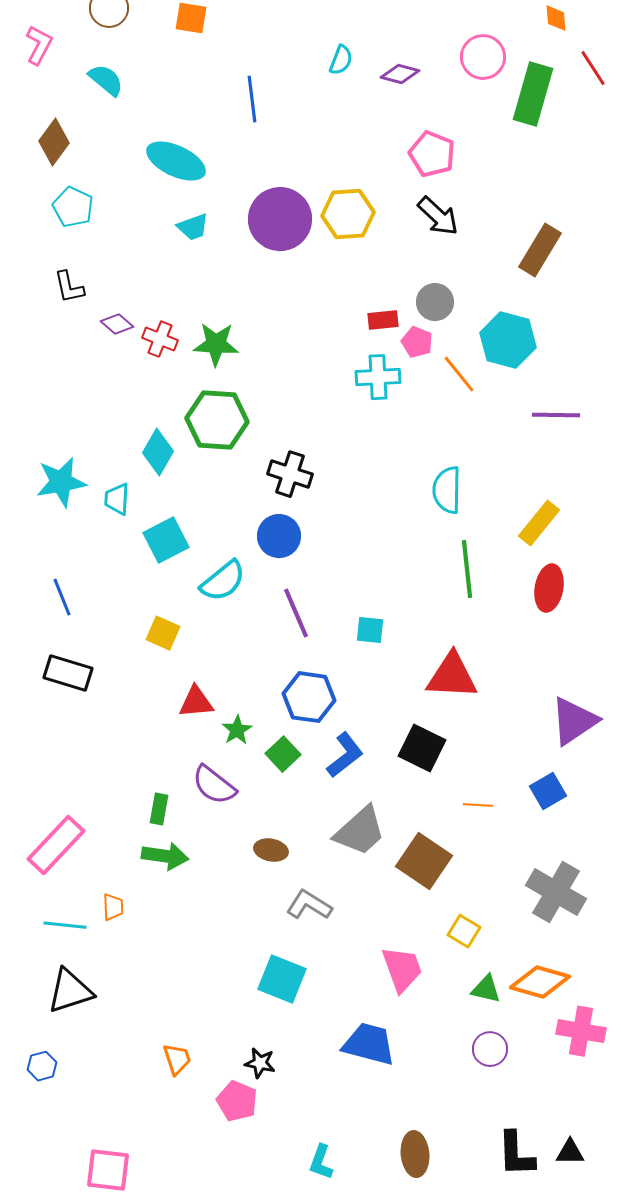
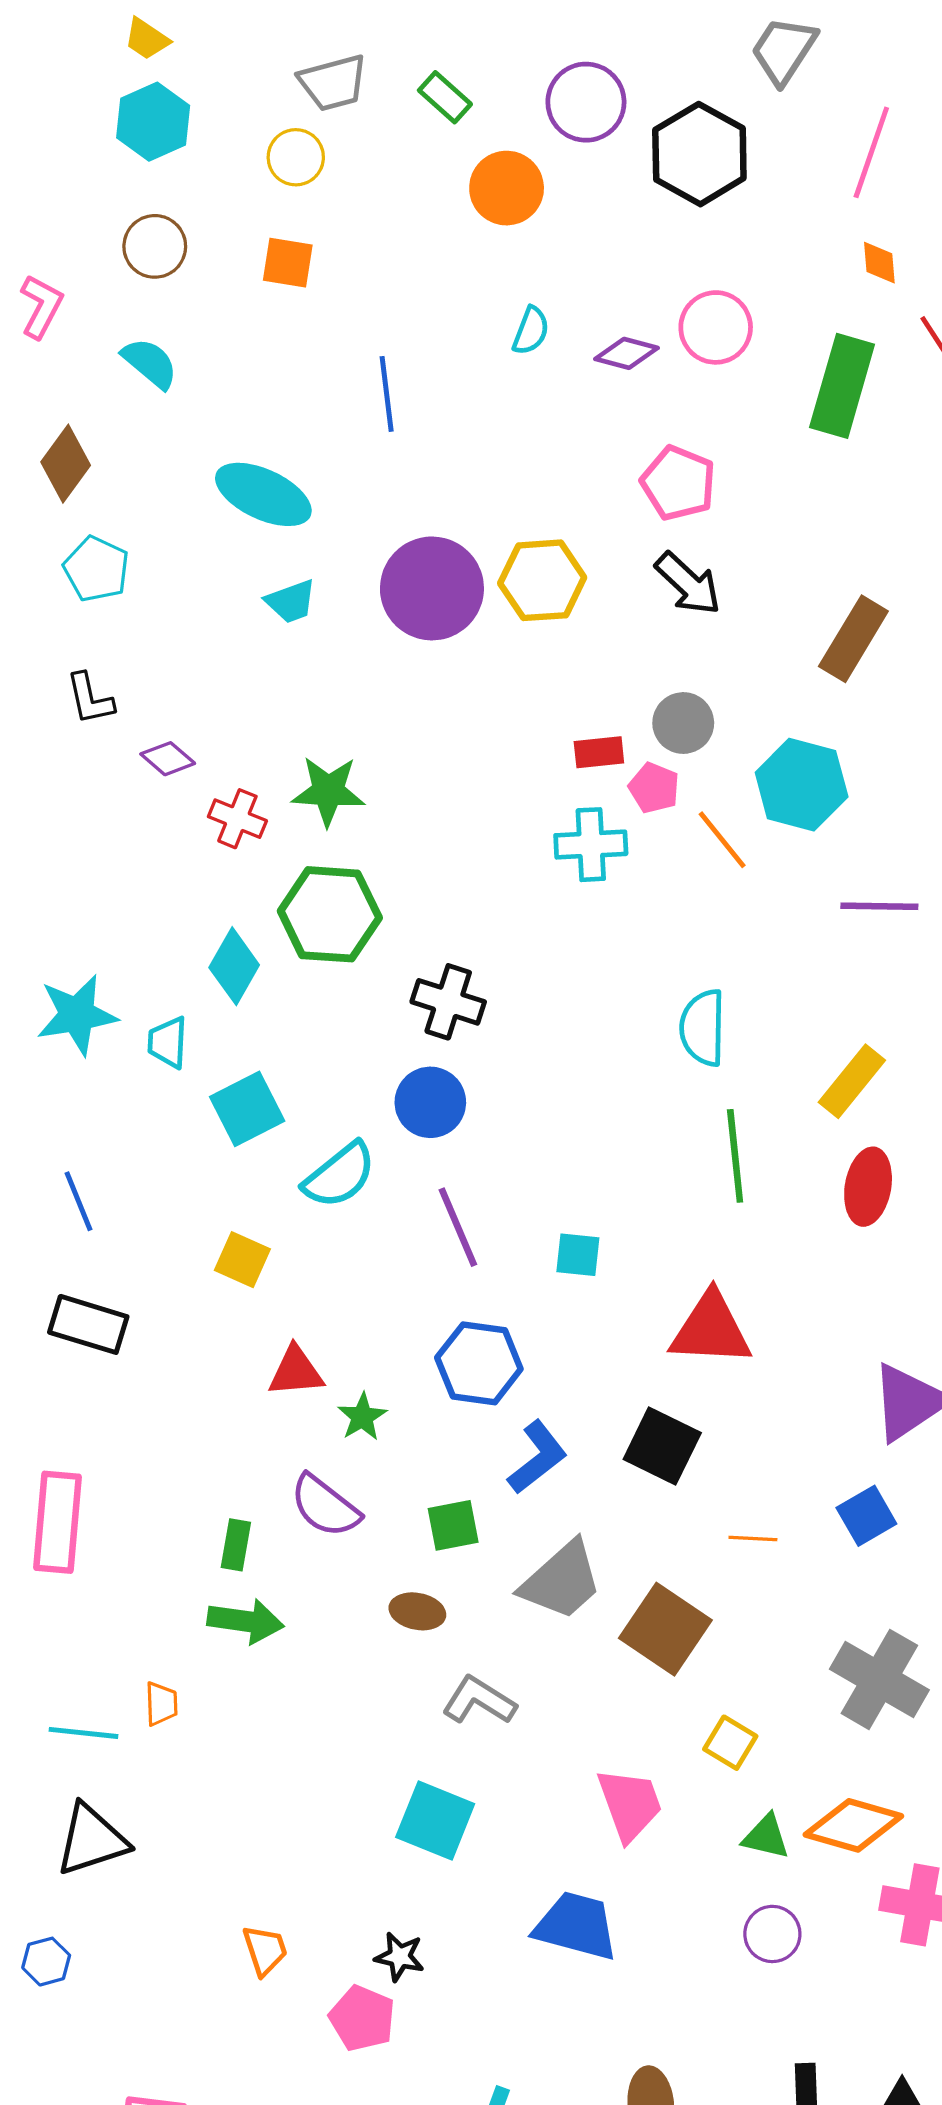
pink circle: (483, 57) -> (716, 327), moved
red cross: (160, 339) -> (237, 819), moved
green square: (283, 754) -> (453, 1525), moved, turned 32
pink rectangle: (56, 845) -> (57, 1522), moved, turned -38

